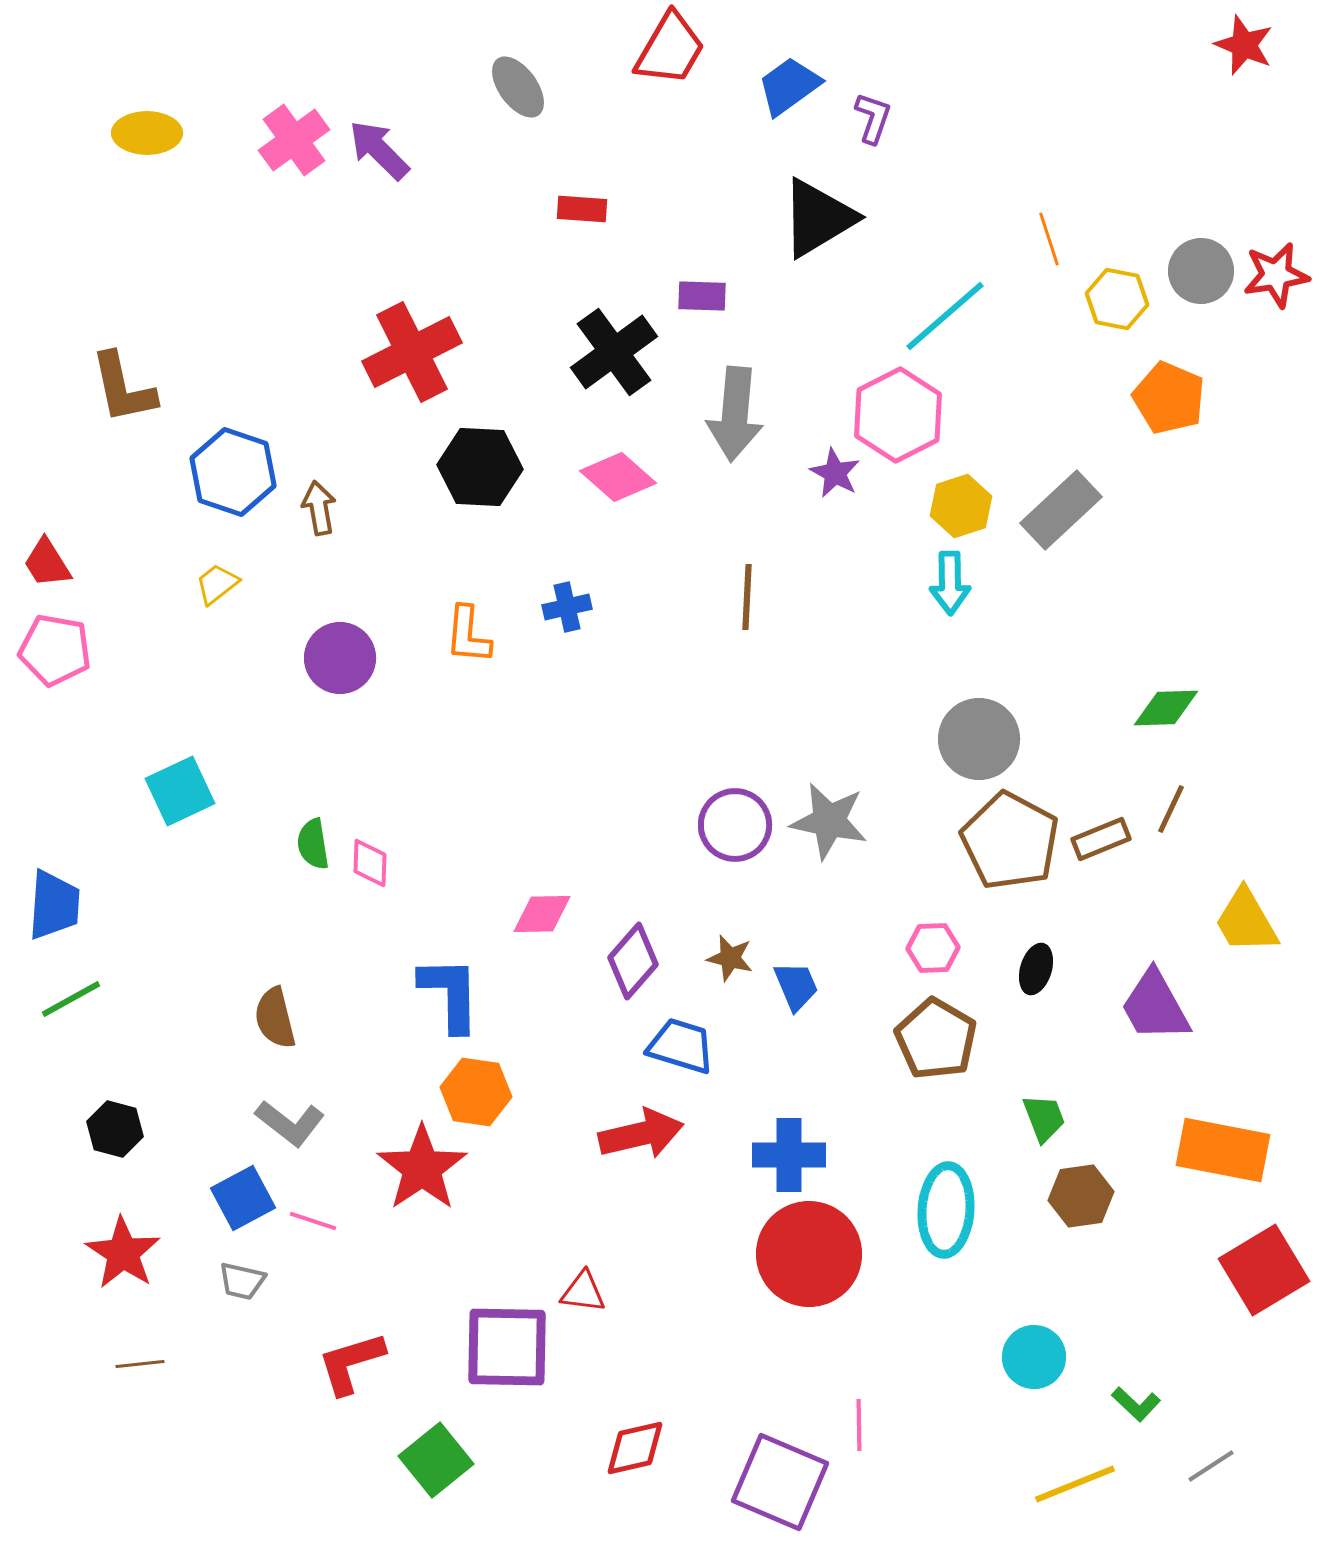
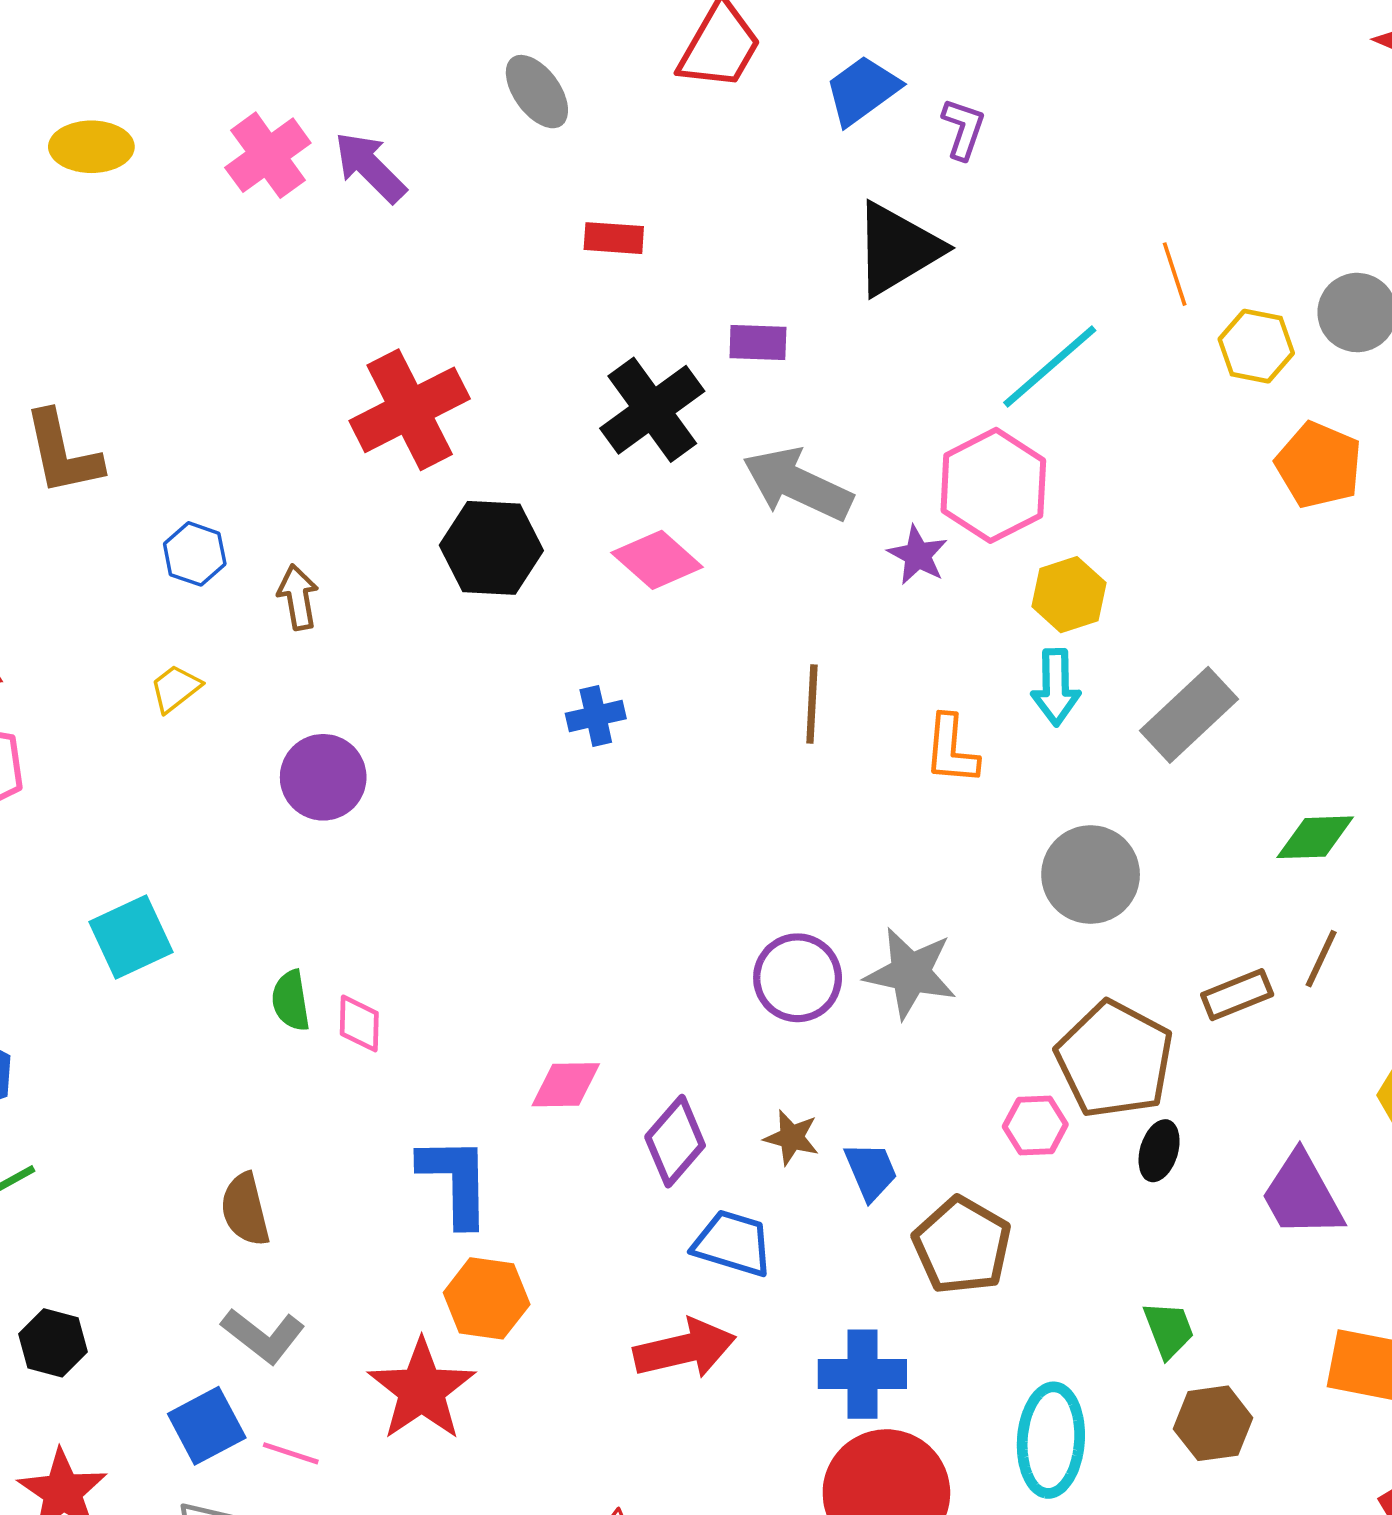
gray arrow: (735, 414) -> (798, 484), turned 110
blue hexagon: (233, 472) -> (195, 554), size x0.6
gray rectangle: (1061, 510) -> (1189, 715), moved
orange L-shape: (468, 635) -> (951, 750), moved
brown pentagon: (1010, 841) -> (1115, 1059), moved
brown pentagon: (936, 1039) -> (962, 1246), moved

